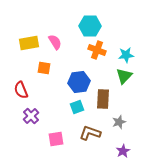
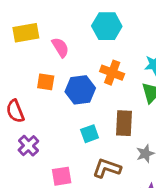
yellow rectangle: (29, 43) -> (26, 33), moved
orange cross: (97, 50) -> (112, 73), moved
blue hexagon: (79, 82) -> (80, 90), moved

